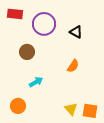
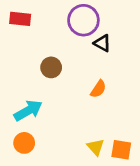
purple circle: (44, 24) -> (83, 20), moved
brown circle: (27, 52) -> (51, 67), moved
cyan arrow: (36, 82) -> (28, 111), moved, size x1.5

